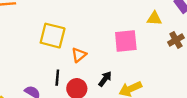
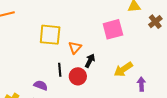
black arrow: (105, 79) -> (90, 61), moved

